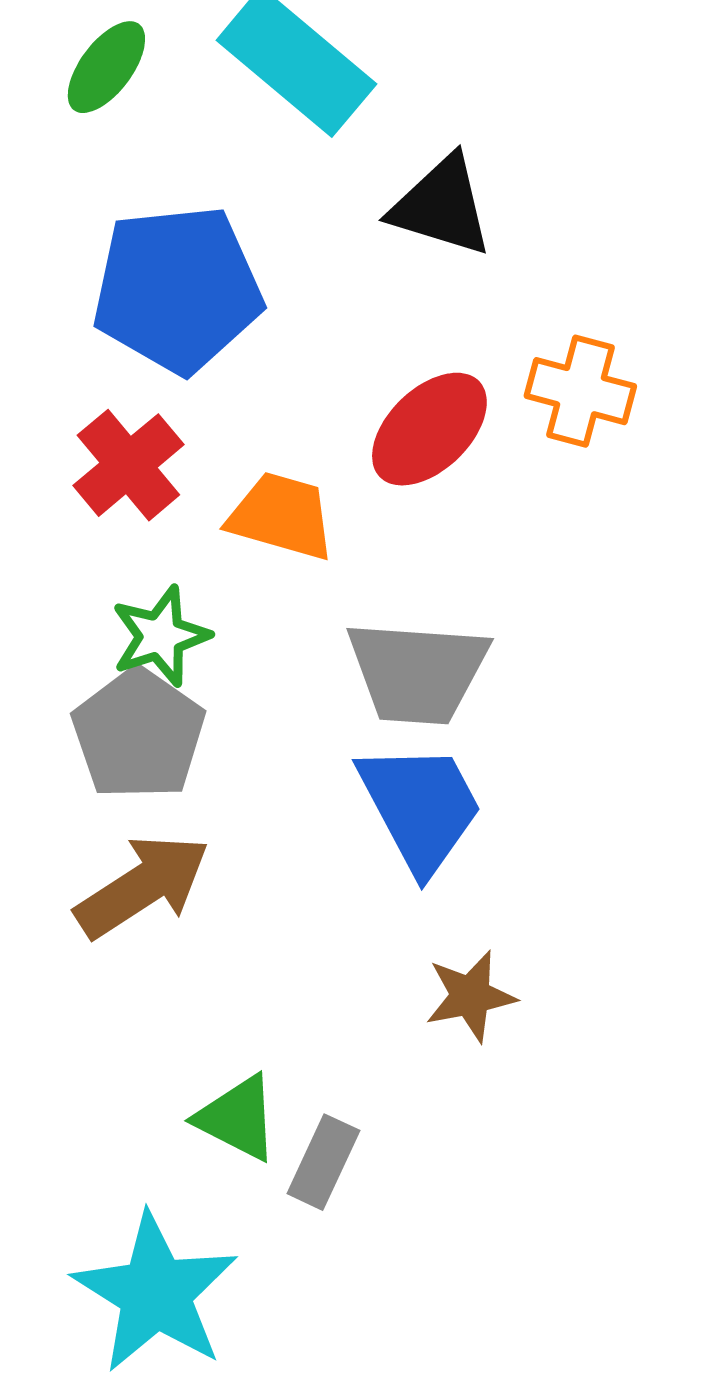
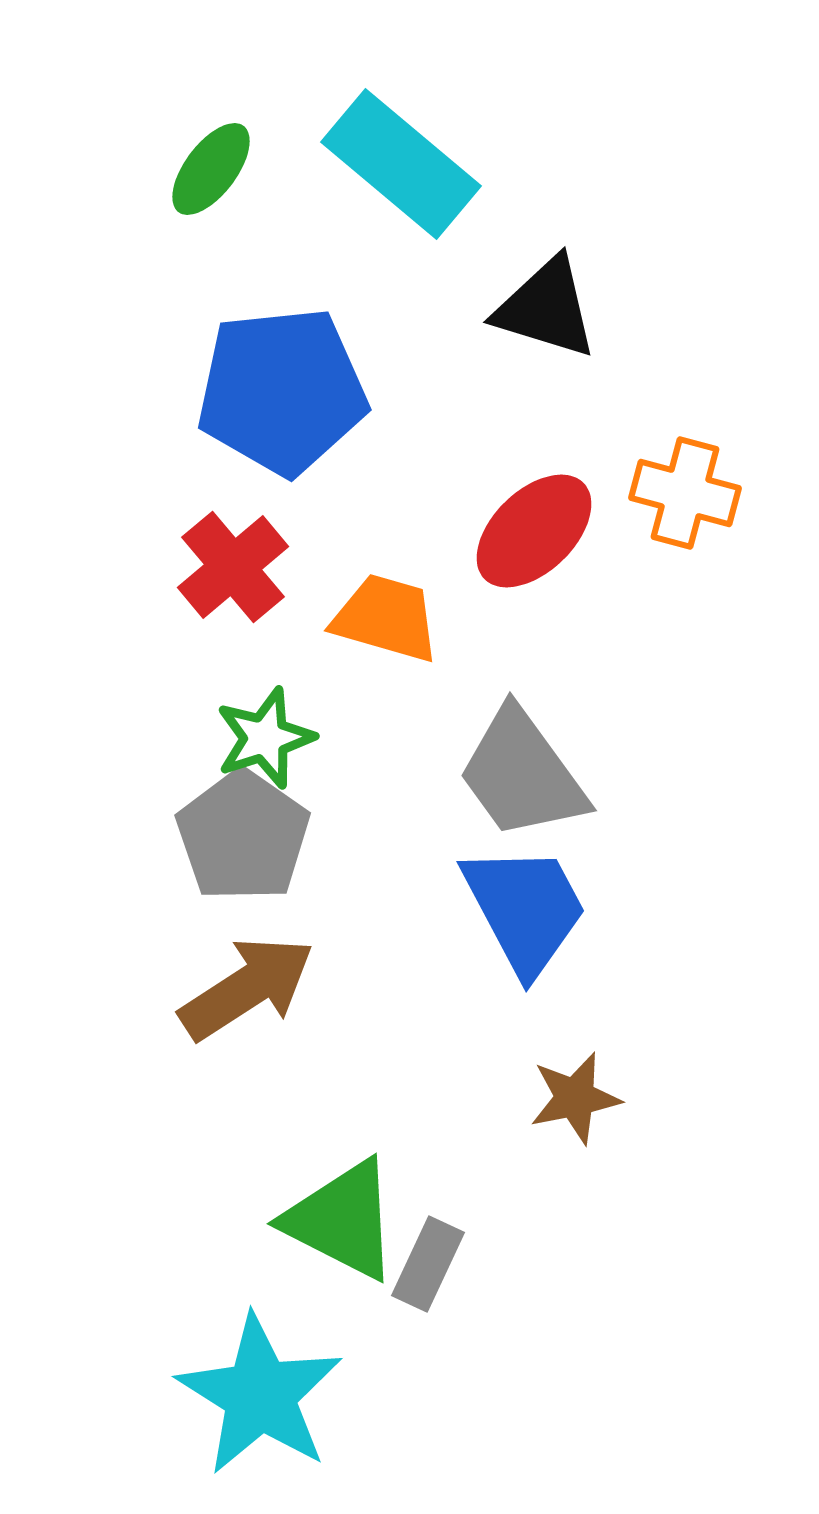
gray trapezoid: (417, 672) -> (522, 774), turned 50
green triangle: (237, 1118) -> (342, 1220), size x1.4

